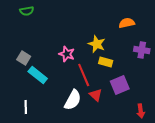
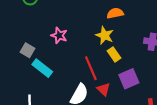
orange semicircle: (127, 23) -> (115, 13), moved
pink star: (67, 54) -> (59, 35), moved
yellow rectangle: (106, 62) -> (114, 54), turned 40

